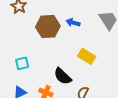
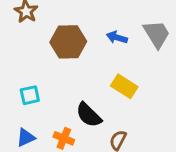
blue arrow: (73, 23) -> (117, 37), moved

